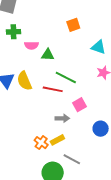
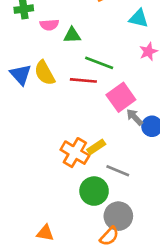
pink square: (80, 105) -> (121, 97), size x1.5
gray arrow: (62, 118) -> (135, 117), moved, turned -128
orange cross: (41, 143) -> (75, 153), size x1.5

